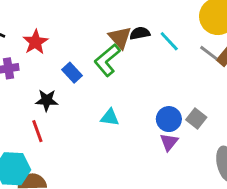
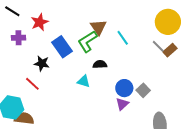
black semicircle: (140, 33) -> (100, 64), moved
cyan line: (169, 41) -> (123, 38), moved
blue rectangle: (72, 73) -> (62, 47), size x1.5
red line: (37, 131) -> (32, 84), turned -35

